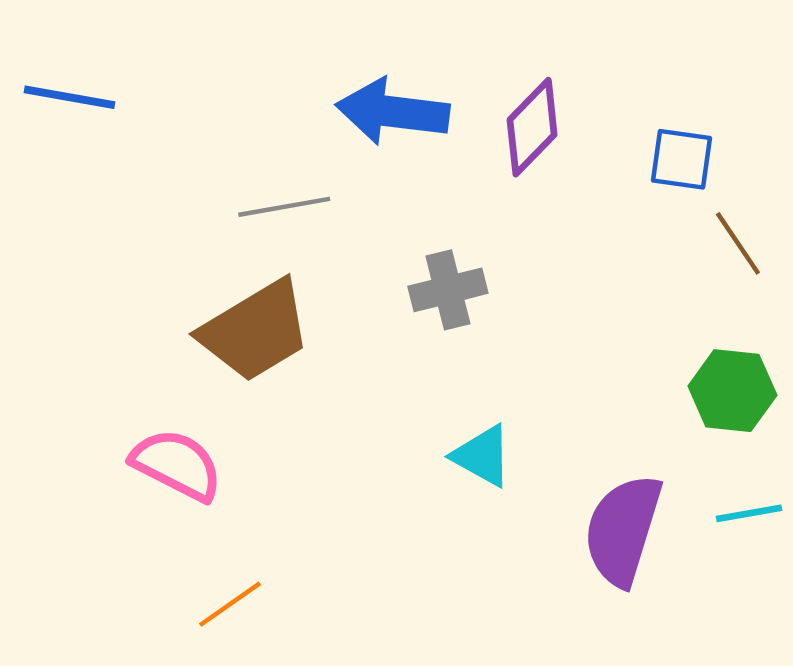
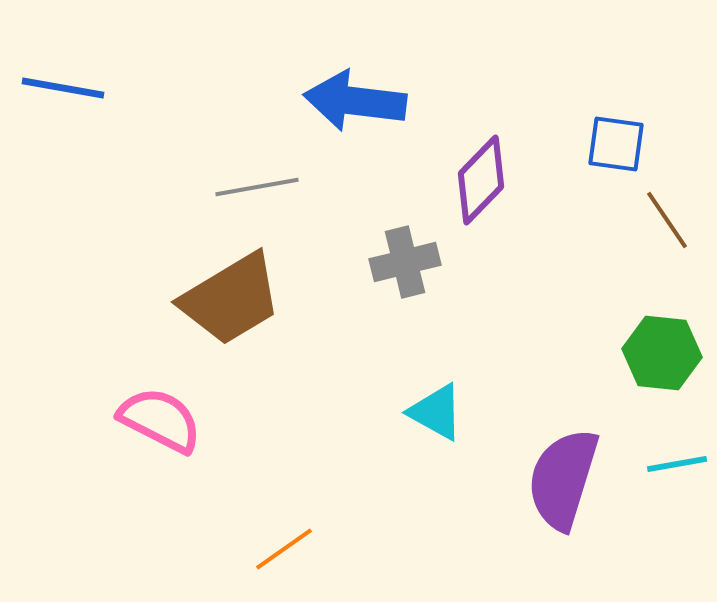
purple diamond: (532, 127) -> (481, 180), moved
orange line: (230, 604) -> (284, 549), moved

